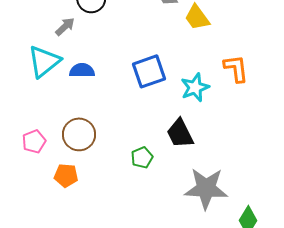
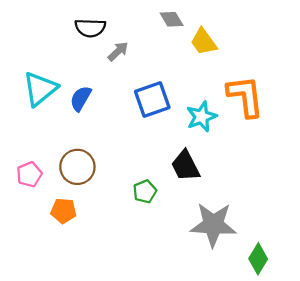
gray arrow: (65, 26) -> (118, 51), moved
orange L-shape: (236, 68) -> (245, 96), size x1.4
blue semicircle: (82, 70) -> (81, 98), turned -60

